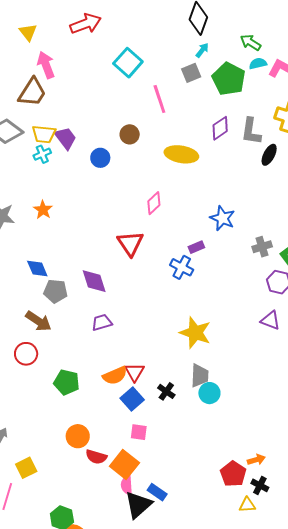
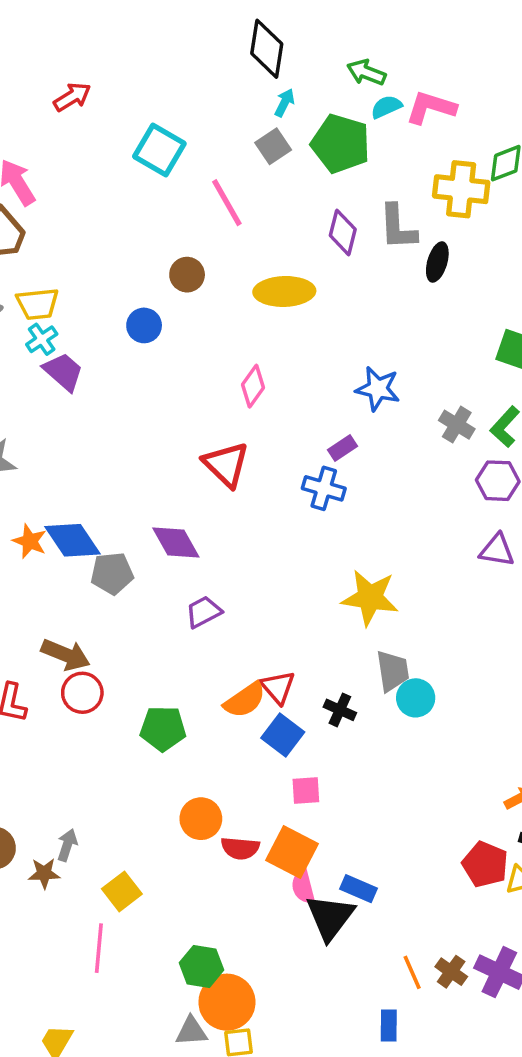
red arrow: (86, 24) -> (72, 97), size x0.7
purple diamond: (220, 128) -> (343, 232), turned -30
purple trapezoid: (66, 138) -> (63, 372), moved
orange star: (43, 210) -> (30, 541), moved
gray cross: (262, 247) -> (457, 425), turned -30
blue diamond: (37, 269) -> (72, 540), size x1.4
brown arrow: (38, 321) -> (66, 655), moved
red pentagon: (233, 474) -> (485, 864), moved

